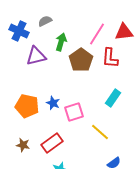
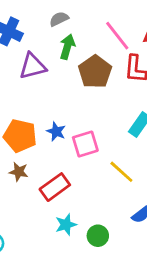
gray semicircle: (45, 21) -> (59, 19), moved
pink line: (97, 34) -> (117, 36), turned -70
brown star: (23, 145) -> (19, 172), moved

